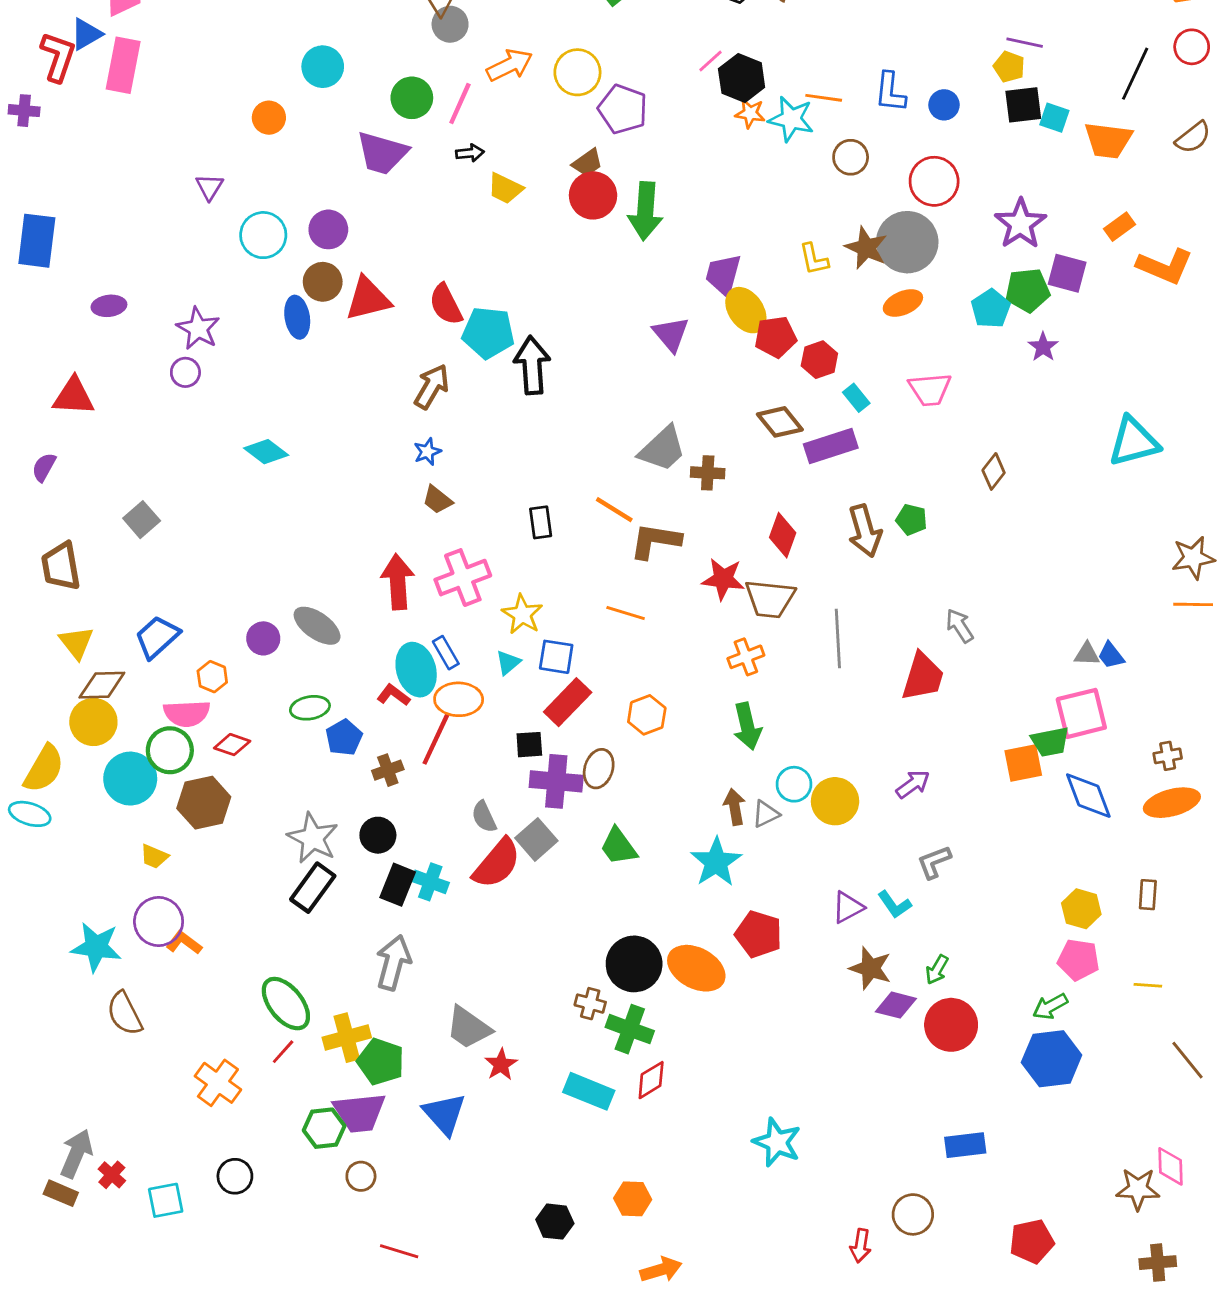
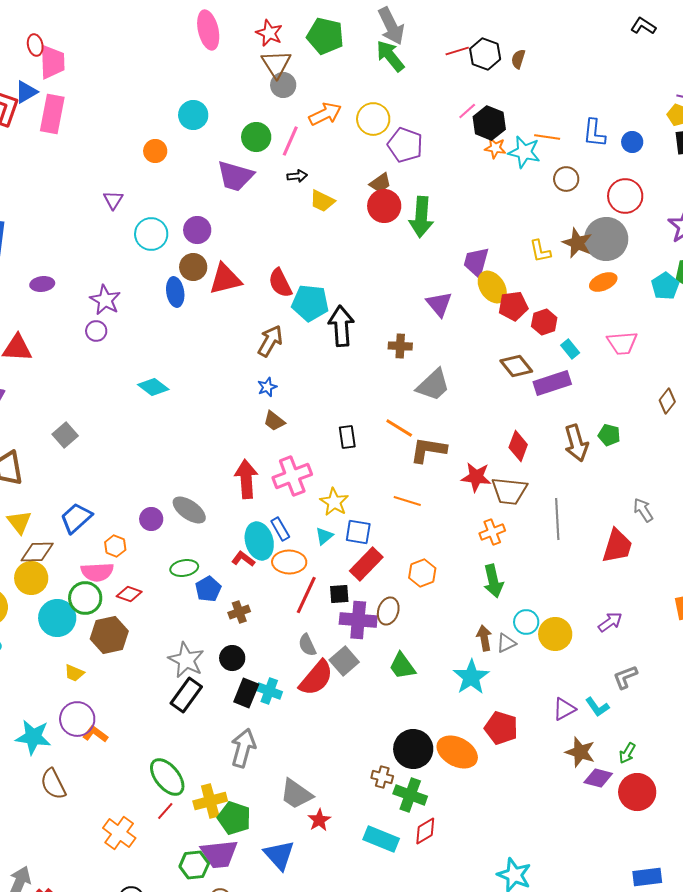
brown cross: (708, 473) -> (400, 346), moved
red line: (436, 739) -> (306, 595), moved

